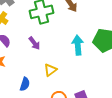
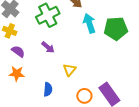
cyan arrow: (78, 45) -> (89, 23), moved

